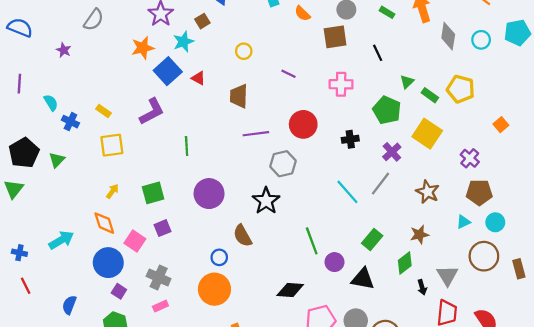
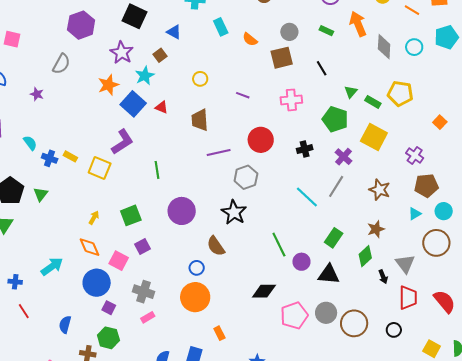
yellow rectangle: (104, 111) -> (70, 156), moved
yellow square: (112, 145) -> (100, 168), moved, turned 35

